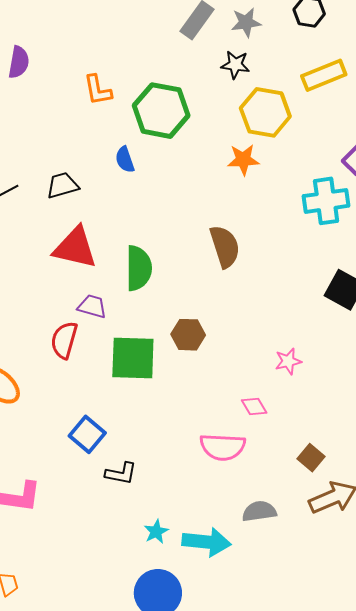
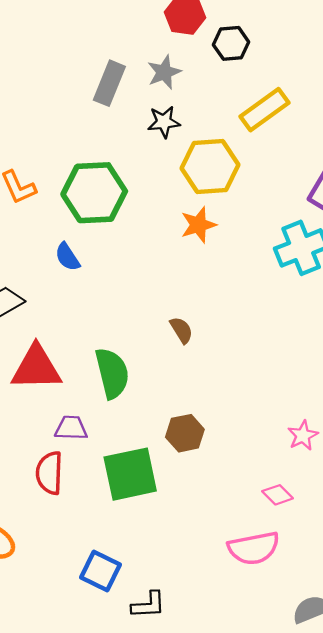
brown semicircle: (225, 246) -> (181, 330), moved, size x0.6

